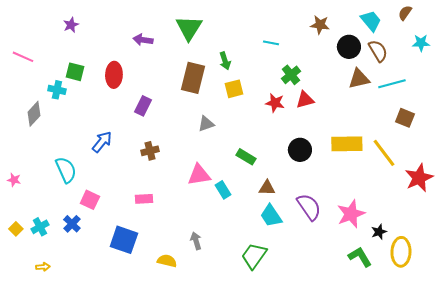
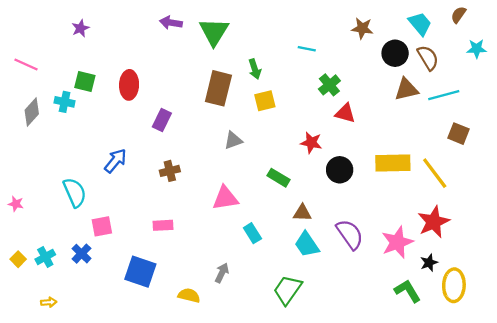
purple arrow: (143, 40) -> (171, 23), moved
red triangle: (305, 100) -> (345, 113), turned 30
red star: (275, 103) -> (311, 143), moved
gray diamond: (34, 114) -> (32, 112), moved
red star: (419, 178) -> (434, 222), moved
cyan rectangle: (223, 190) -> (252, 233), moved
pink square: (90, 200) -> (102, 226), turned -36
gray arrow: (196, 241) -> (222, 273), turned 42

